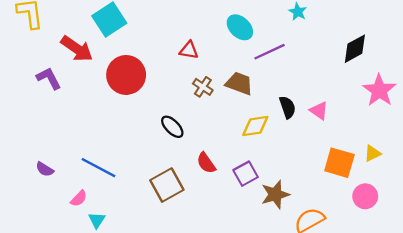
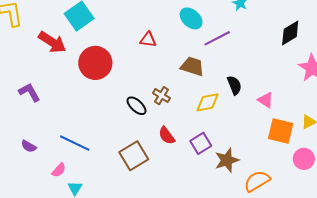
purple L-shape: (49, 78) -> (29, 92), moved
brown cross: (203, 87) -> (161, 96), moved
pink triangle: (319, 111) -> (265, 100), moved

